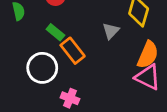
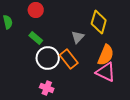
orange rectangle: (73, 51) -> (69, 59), moved
white circle: (42, 68) -> (48, 58), moved

